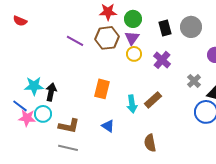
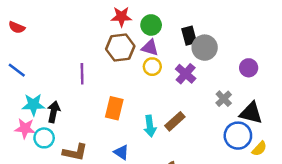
gray circle: (191, 27) -> (205, 48), moved
purple triangle: (132, 38) -> (150, 48), turned -49
purple line: (75, 41) -> (82, 74), moved, turned 60
blue line: (20, 106) -> (17, 70), moved
pink star: (27, 118) -> (25, 128), moved

